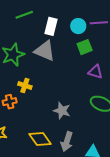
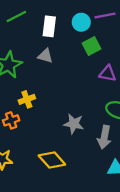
gray triangle: (45, 51) -> (45, 56), size x0.6
yellow cross: (25, 86) -> (27, 99), turned -32
gray arrow: (67, 142) -> (104, 137), moved

